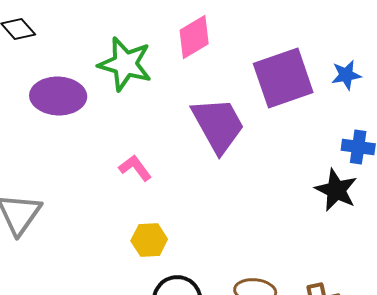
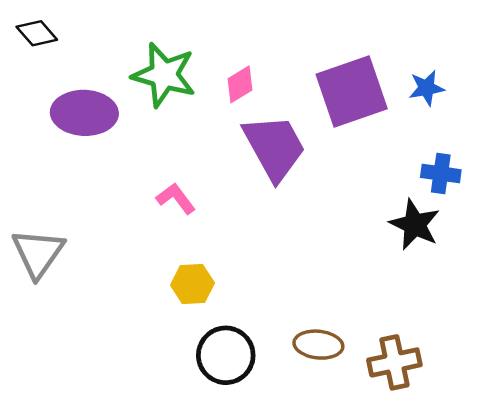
pink diamond: (194, 37) -> (240, 84), moved, size x0.7

